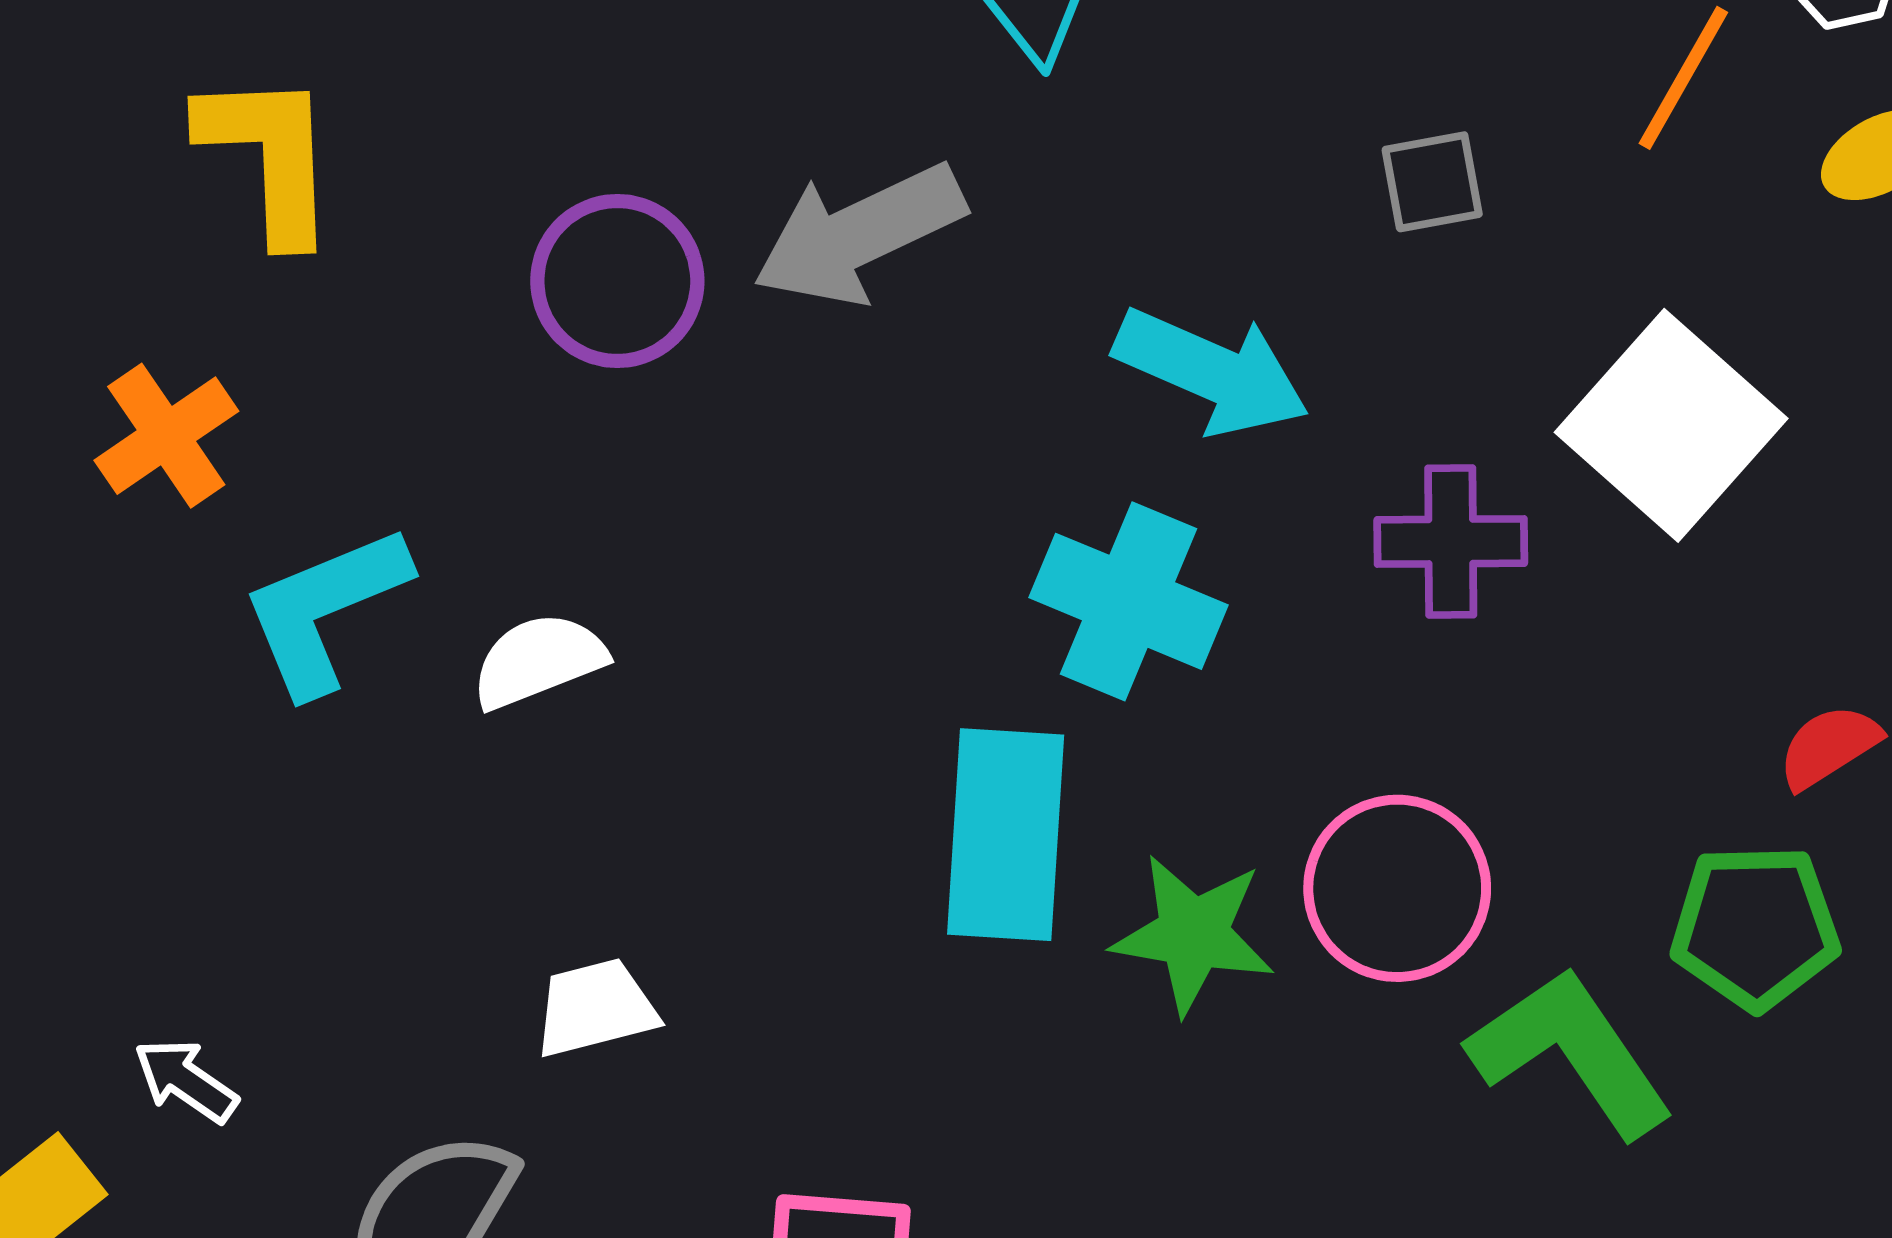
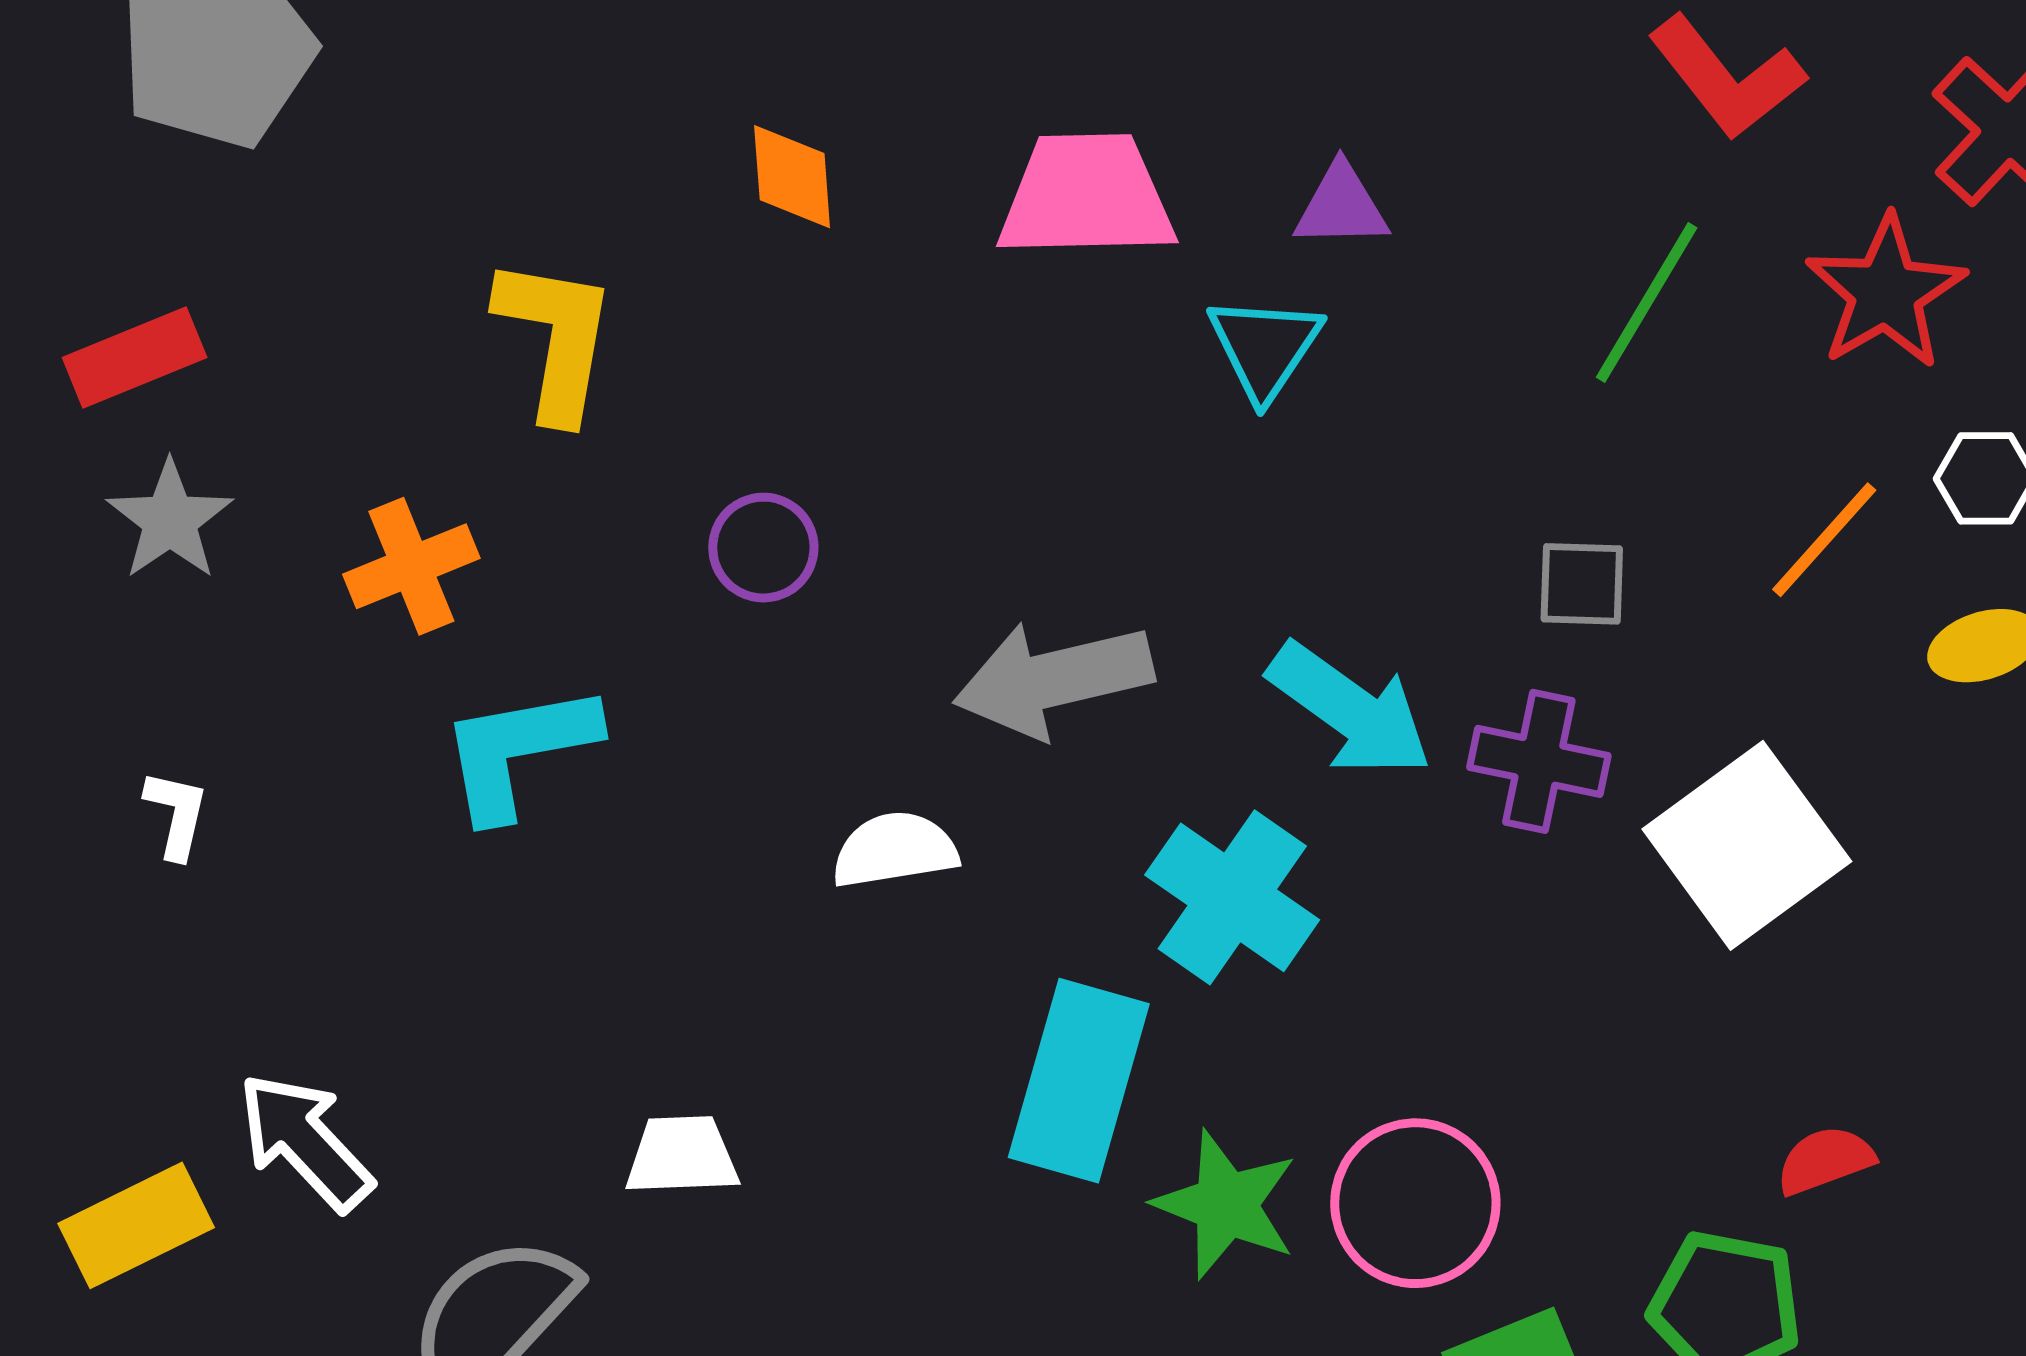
gray arrow: (859, 234) -> (1053, 679), moved
purple circle: (617, 281) -> (763, 548), moved, size x0.7
purple cross: (1451, 541) -> (1539, 761), moved
white semicircle: (538, 661) -> (895, 850), moved
white arrow: (186, 1081) -> (305, 1141), size x1.6

